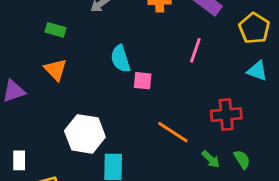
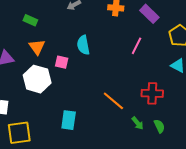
green rectangle: (56, 30) -> (30, 20), moved
pink square: (143, 81) -> (62, 62), moved
white hexagon: (85, 134) -> (37, 79), moved

